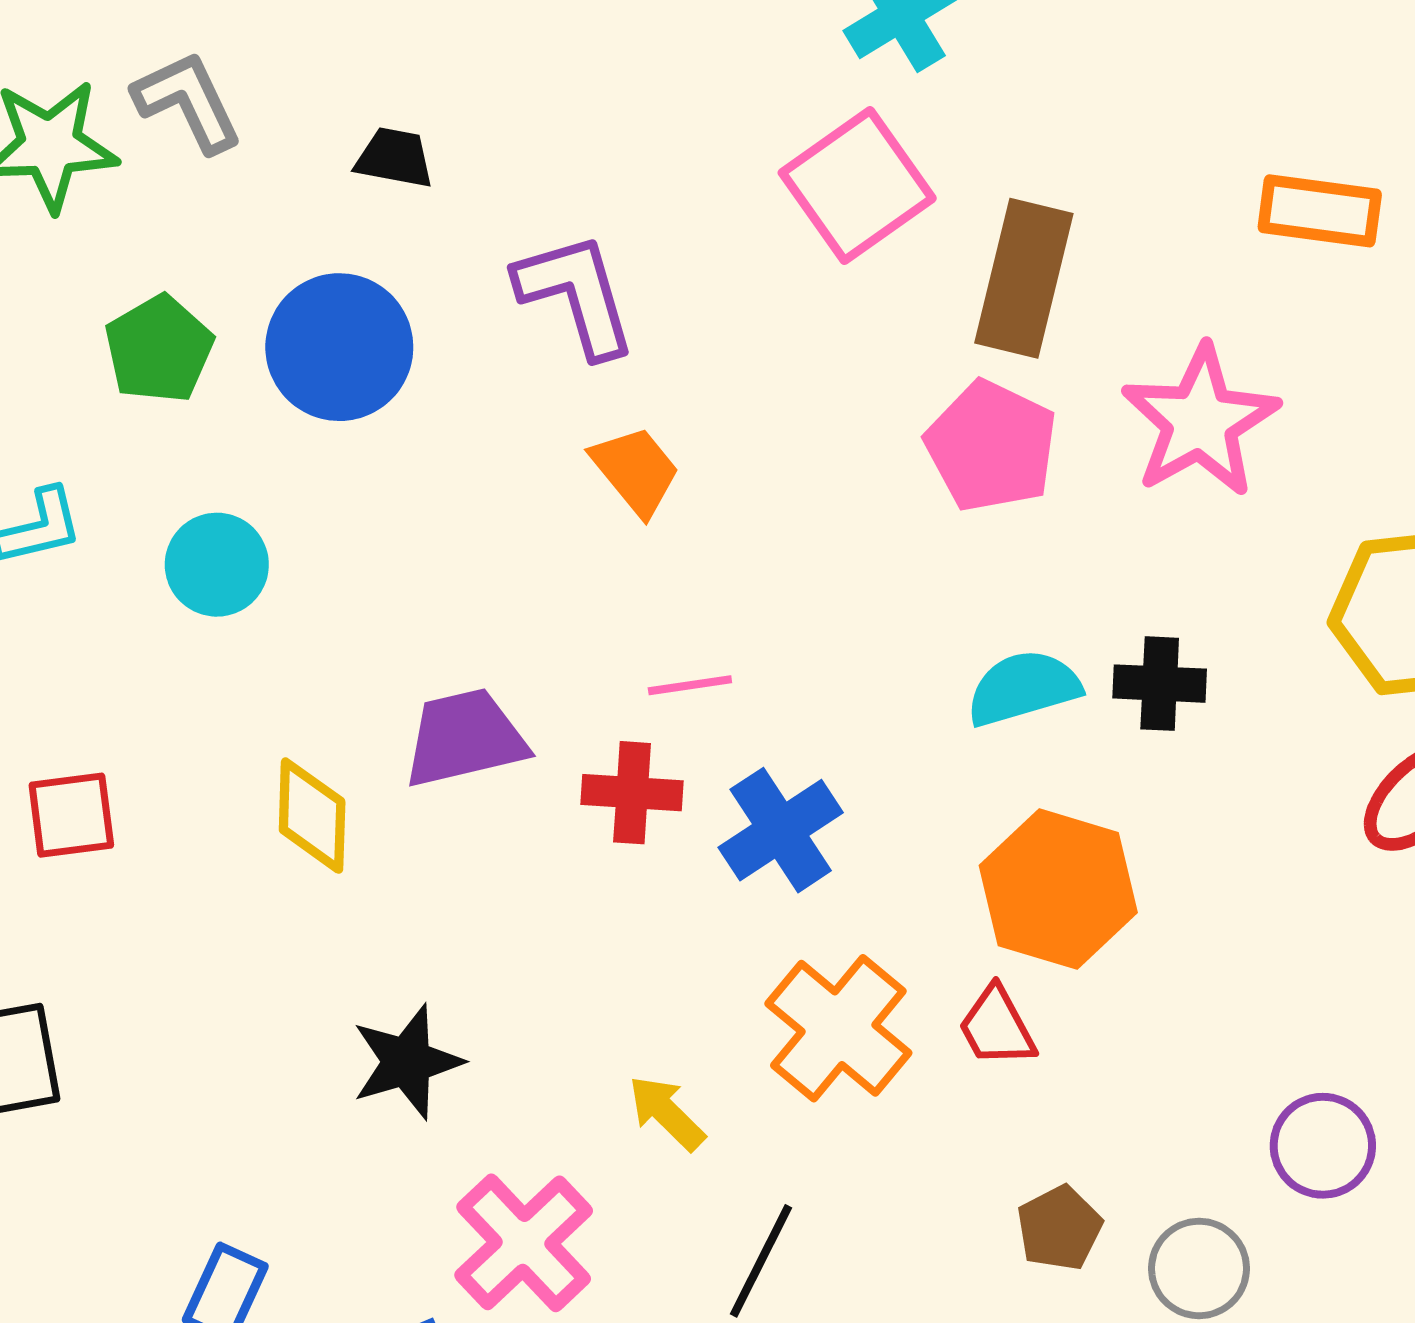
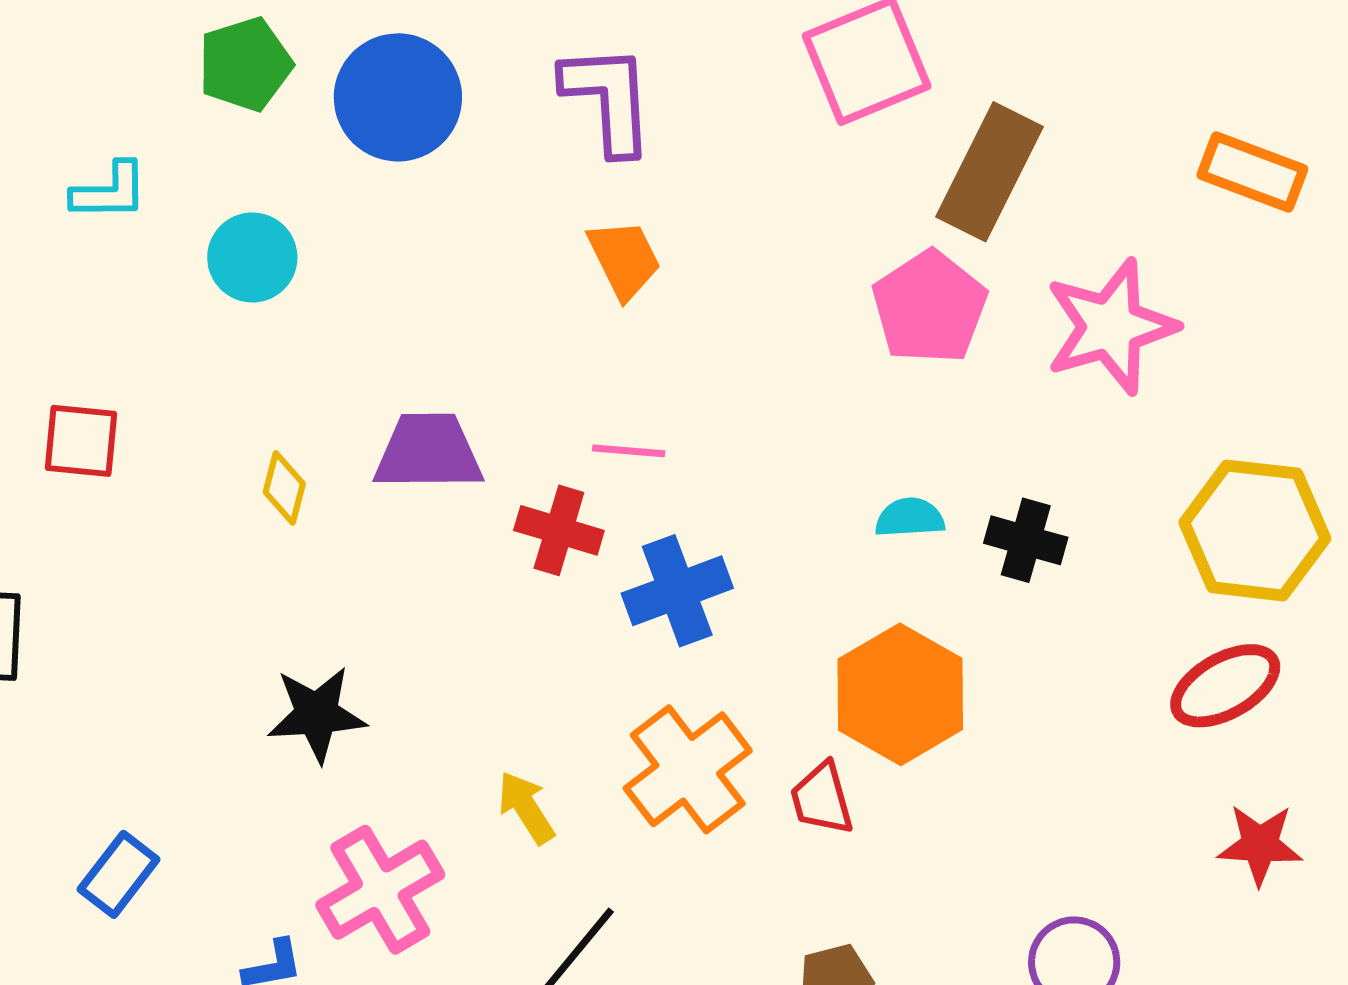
cyan semicircle: (1023, 688) -> (910, 518), size x0.7
yellow diamond: (312, 816) -> (284, 488), size x0.7

